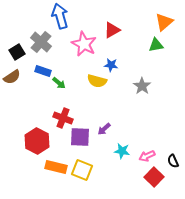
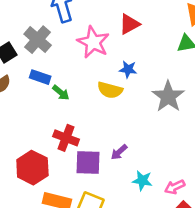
gray star: (142, 86) -> (168, 96), size x1.4

